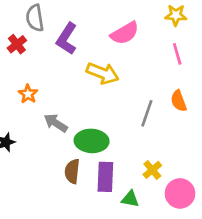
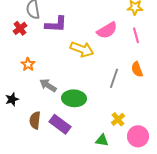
pink semicircle: (125, 33) -> (107, 30), moved
purple L-shape: (67, 39) -> (56, 24), turned -120
brown semicircle: (72, 171) -> (35, 120), moved
purple rectangle: (105, 177) -> (60, 124), moved, turned -55

